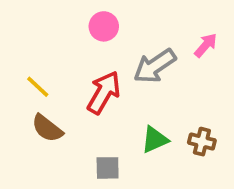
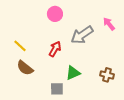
pink arrow: (206, 45) -> (109, 24), turned -80
red arrow: (104, 92) -> (55, 49), size x0.7
green triangle: (155, 140) -> (73, 73), moved

